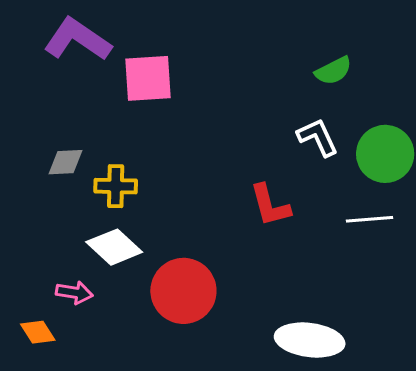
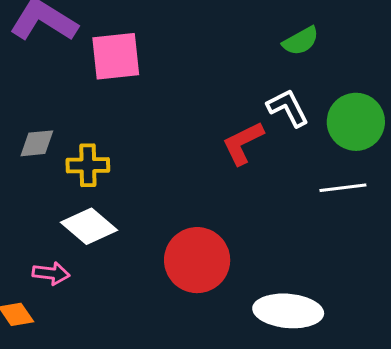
red L-shape: (270, 205) -> (243, 143), moved, turned 81
red circle: (183, 291) -> (197, 260), moved

